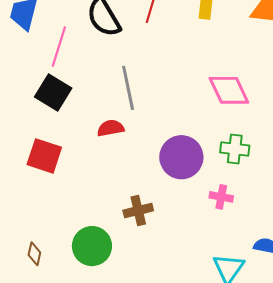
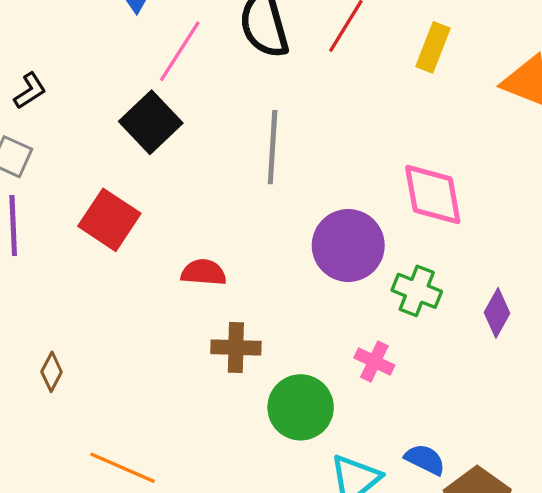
red semicircle: (111, 128) -> (204, 272), moved
purple circle: (181, 157) -> (348, 245), moved
green circle: (92, 246) -> (301, 407), moved

